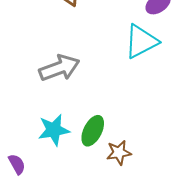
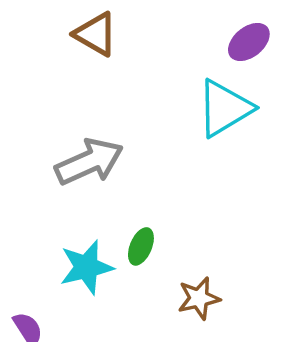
green ellipse: (93, 131) -> (141, 246), moved, size x0.7

